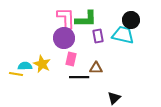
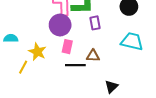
cyan trapezoid: (123, 35) -> (132, 41), moved
cyan semicircle: (25, 66) -> (11, 38), moved
yellow line: (16, 74) -> (23, 67), moved, turned -72

